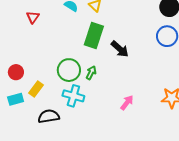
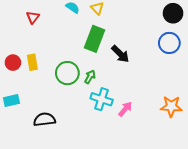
red circle: (16, 72) -> (13, 63), moved
yellow rectangle: (36, 89) -> (32, 62), moved, turned -49
cyan cross: (73, 96) -> (102, 99), moved

